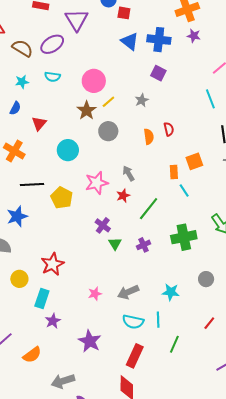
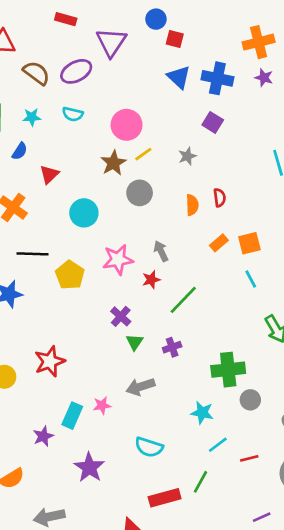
orange rectangle: (174, 172) -> (219, 243), moved, turned 48
cyan line: (184, 190) -> (251, 279), moved
green cross: (184, 237) -> (228, 370), moved
gray arrow: (128, 292) -> (140, 387), moved
cyan rectangle: (42, 298) -> (72, 416), moved
cyan line: (158, 320) -> (218, 445), moved, turned 49
red line: (209, 323) -> (249, 458), turned 32
red rectangle: (135, 356) -> (165, 498), moved, turned 45

